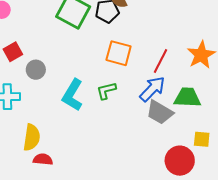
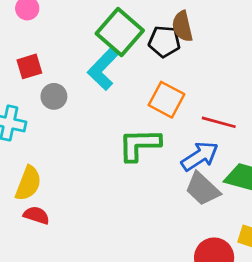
red line: (161, 61) -> (219, 122), turned 65
green L-shape: (106, 91) -> (139, 145), size x1.6
cyan L-shape: (73, 95) -> (103, 69), moved

